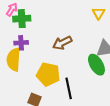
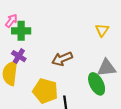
purple cross: (21, 43) -> (19, 56), turned 32

